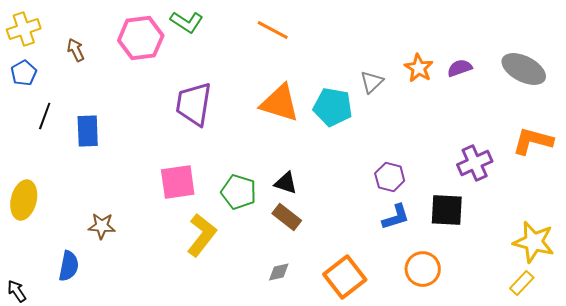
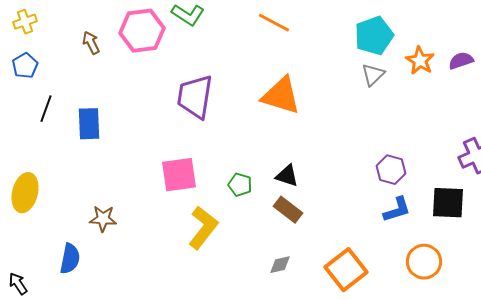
yellow cross: (24, 29) -> (25, 22), size x0.7
brown arrow: (76, 50) -> (91, 43), moved
cyan pentagon: (333, 107) -> (374, 36), moved, turned -30
green pentagon: (239, 192) -> (240, 185), size x0.7

